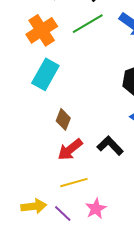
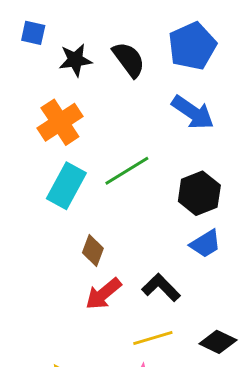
green line: (88, 24) -> (127, 171), moved
yellow line: (74, 183) -> (153, 338), moved

